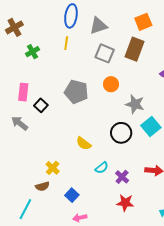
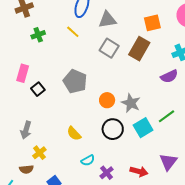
yellow line: (66, 43) -> (73, 32), turned -64
orange circle: (111, 84) -> (107, 100), moved
gray arrow: (20, 123) -> (26, 130), moved, turned -120

